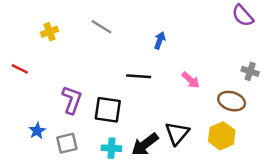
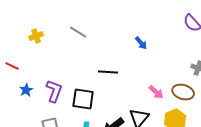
blue arrow: (160, 40) -> (141, 43), moved, turned 120
pink arrow: (191, 80) -> (156, 92), moved
blue star: (37, 131) -> (26, 90), moved

